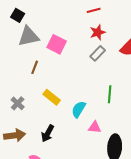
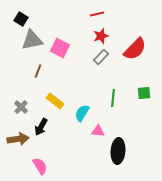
black arrow: (48, 133) -> (41, 127), moved

